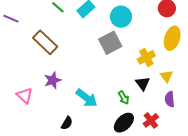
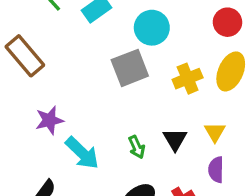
yellow cross: (146, 57) -> (188, 79), moved
purple star: (53, 80) -> (49, 120), moved
green arrow: (124, 98) -> (137, 147), moved

